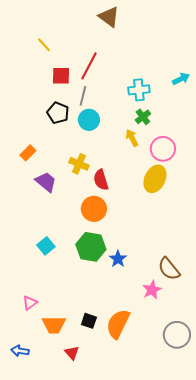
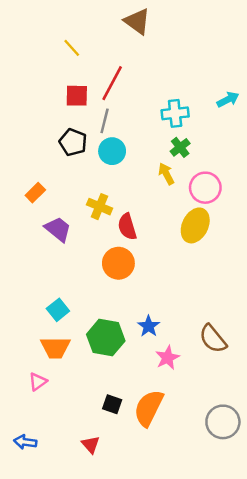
yellow line: (44, 45) -> (72, 48), moved
green hexagon: (91, 247) -> (106, 338), moved
pink star: (152, 290) -> (168, 358), moved
orange trapezoid: (54, 325) -> (55, 348), moved

